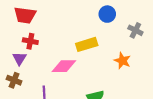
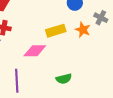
orange star: (122, 61) -> (83, 30), moved

